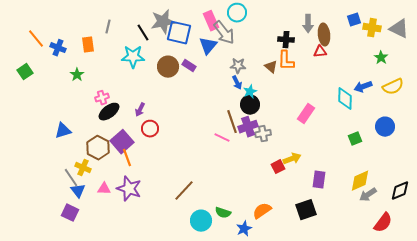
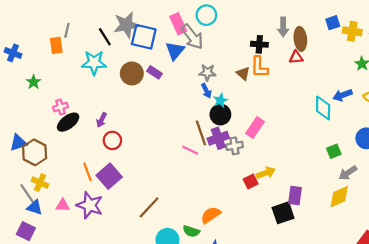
orange rectangle: (88, 45) -> (56, 45), moved
pink rectangle: (306, 114) -> (255, 127), moved
purple square: (122, 142) -> (109, 176), moved
brown hexagon: (98, 148) -> (35, 152), moved
blue triangle: (78, 191) -> (35, 207), turned -35
gray arrow: (368, 195) -> (348, 173), moved
black square: (306, 210) -> (283, 213), moved
orange semicircle: (262, 211) -> (211, 215), moved

